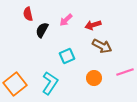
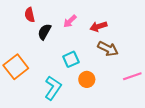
orange circle: (94, 78) -> (87, 79), moved
orange square: (15, 84) -> (16, 67), moved

